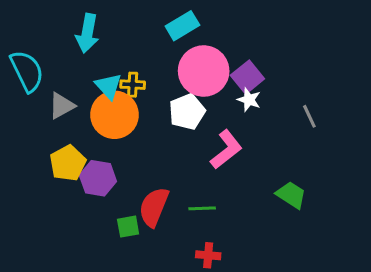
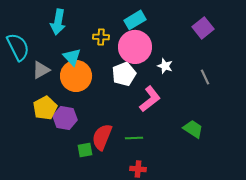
cyan rectangle: (182, 26) -> (135, 20), moved
purple square: (247, 77) -> (203, 28), moved
yellow cross: (133, 85) -> (101, 37), moved

